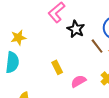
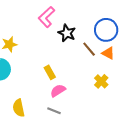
pink semicircle: (79, 81) -> (58, 91), moved

